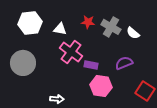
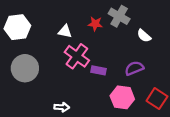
white hexagon: (30, 23) -> (17, 27), moved
gray cross: (111, 27) -> (119, 16), moved
pink hexagon: (101, 86) -> (122, 97), moved

